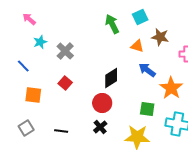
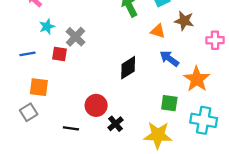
blue line: (23, 66) -> (27, 54), turned -56
red square: (65, 83) -> (59, 54), moved, turned -32
red circle: (102, 103) -> (96, 105), moved
gray square: (26, 128) -> (29, 112), moved

